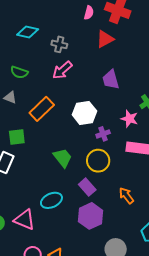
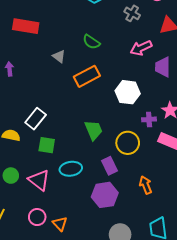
gray cross: (59, 44) -> (132, 13), moved
pink arrow: (62, 70) -> (141, 48), moved
green semicircle: (19, 72) -> (91, 42), moved
purple cross: (103, 134) -> (149, 119), moved
green square: (17, 137) -> (47, 145), moved

